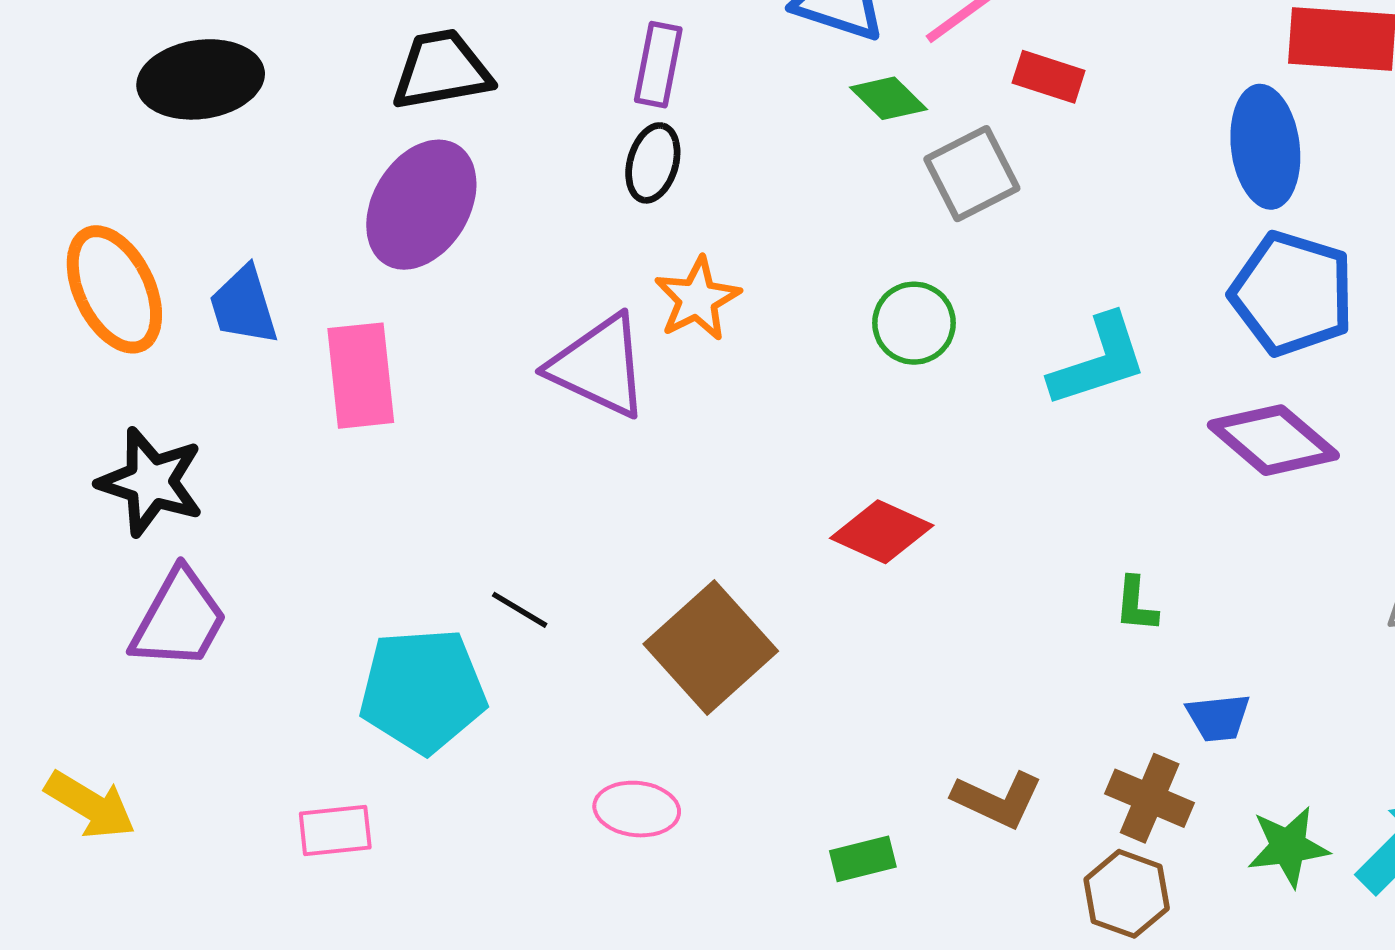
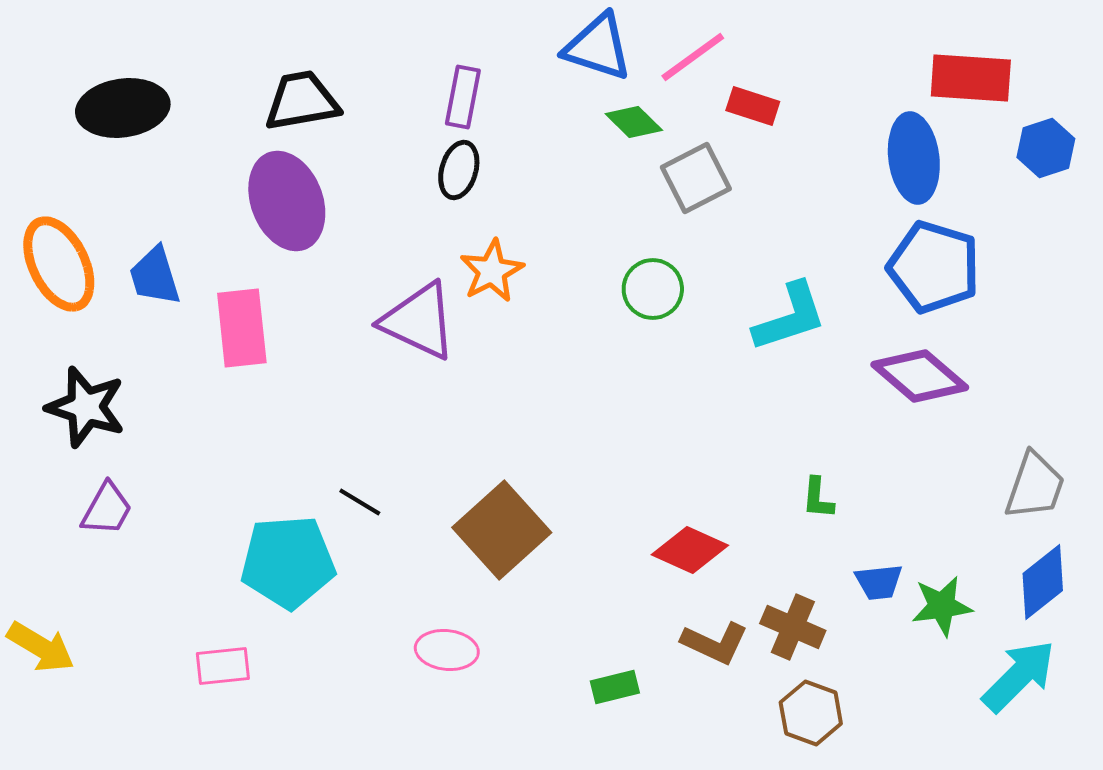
purple ellipse: (421, 205) -> (287, 201), turned -52
red diamond: (882, 532) -> (690, 550), moved
purple trapezoid: (179, 619) -> (107, 509), size x0.7
brown cross: (1150, 798) -> (793, 627), moved
green star: (1288, 847) -> (942, 606), moved

